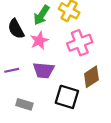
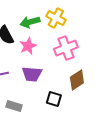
green arrow: (41, 15) -> (30, 22), turned 42
black square: (67, 97) -> (54, 99), size x0.7

